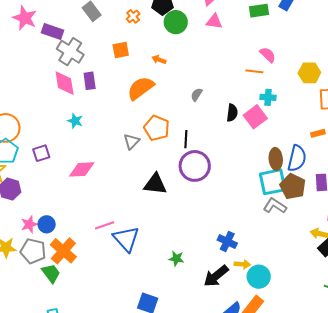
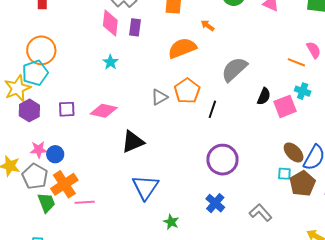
gray semicircle: (196, 95) -> (234, 69), size x2.0
purple square: (41, 153) -> (67, 109), moved
brown ellipse: (276, 159) -> (294, 152), turned -55
purple circle: (195, 166) -> (222, 160), moved
cyan square: (273, 182) -> (284, 174), size x0.5
black triangle: (155, 184) -> (133, 142), moved, turned -45
gray L-shape: (275, 206) -> (261, 213), moved
pink line: (105, 225) -> (85, 202), moved
blue triangle: (126, 239) -> (145, 187), moved
blue cross: (227, 242) -> (215, 203), moved

